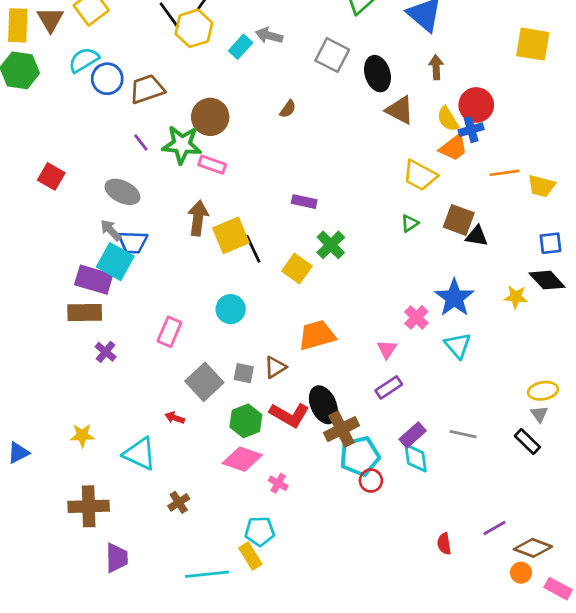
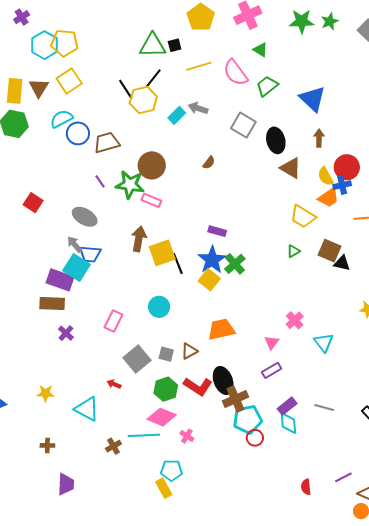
blue star: (454, 298) -> (212, 260), moved
brown cross: (89, 506) -> (47, 445), size x0.5
cyan line: (207, 574) -> (144, 435), moved

